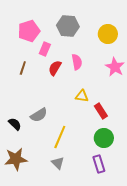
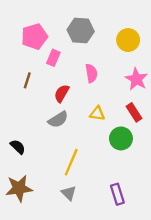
red semicircle: (55, 68) -> (62, 93), moved
red rectangle: (101, 111) -> (134, 112), moved
gray semicircle: (39, 115) -> (58, 119), moved
green circle: (104, 138) -> (121, 138), moved

